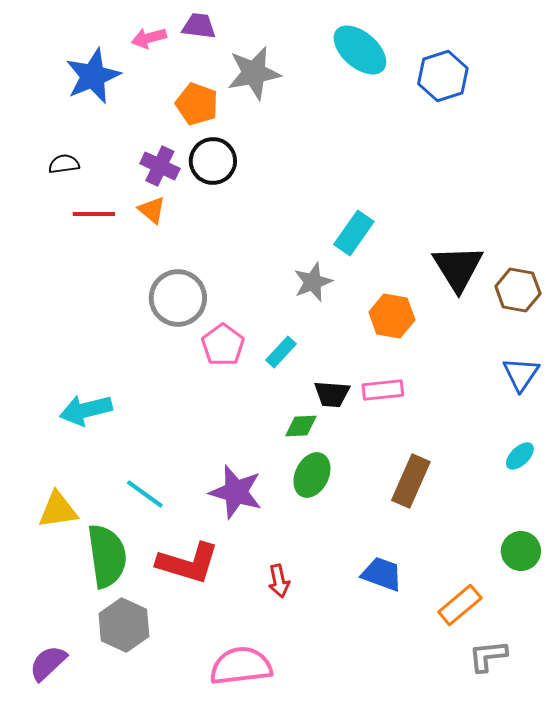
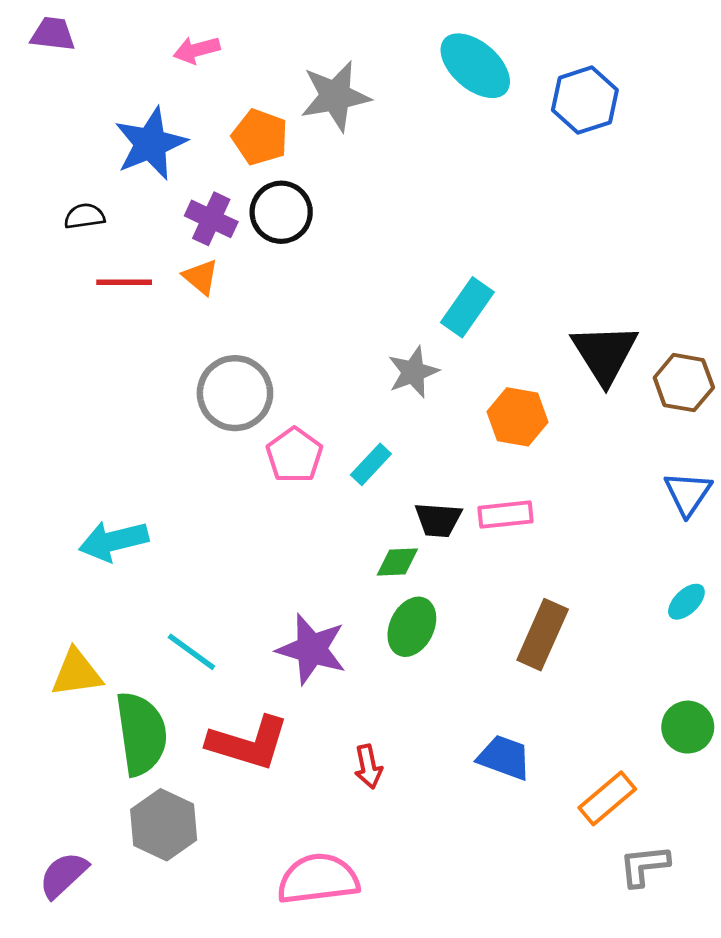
purple trapezoid: (199, 26) -> (53, 34), moved
blue star: (93, 76) -> (150, 144), moved

